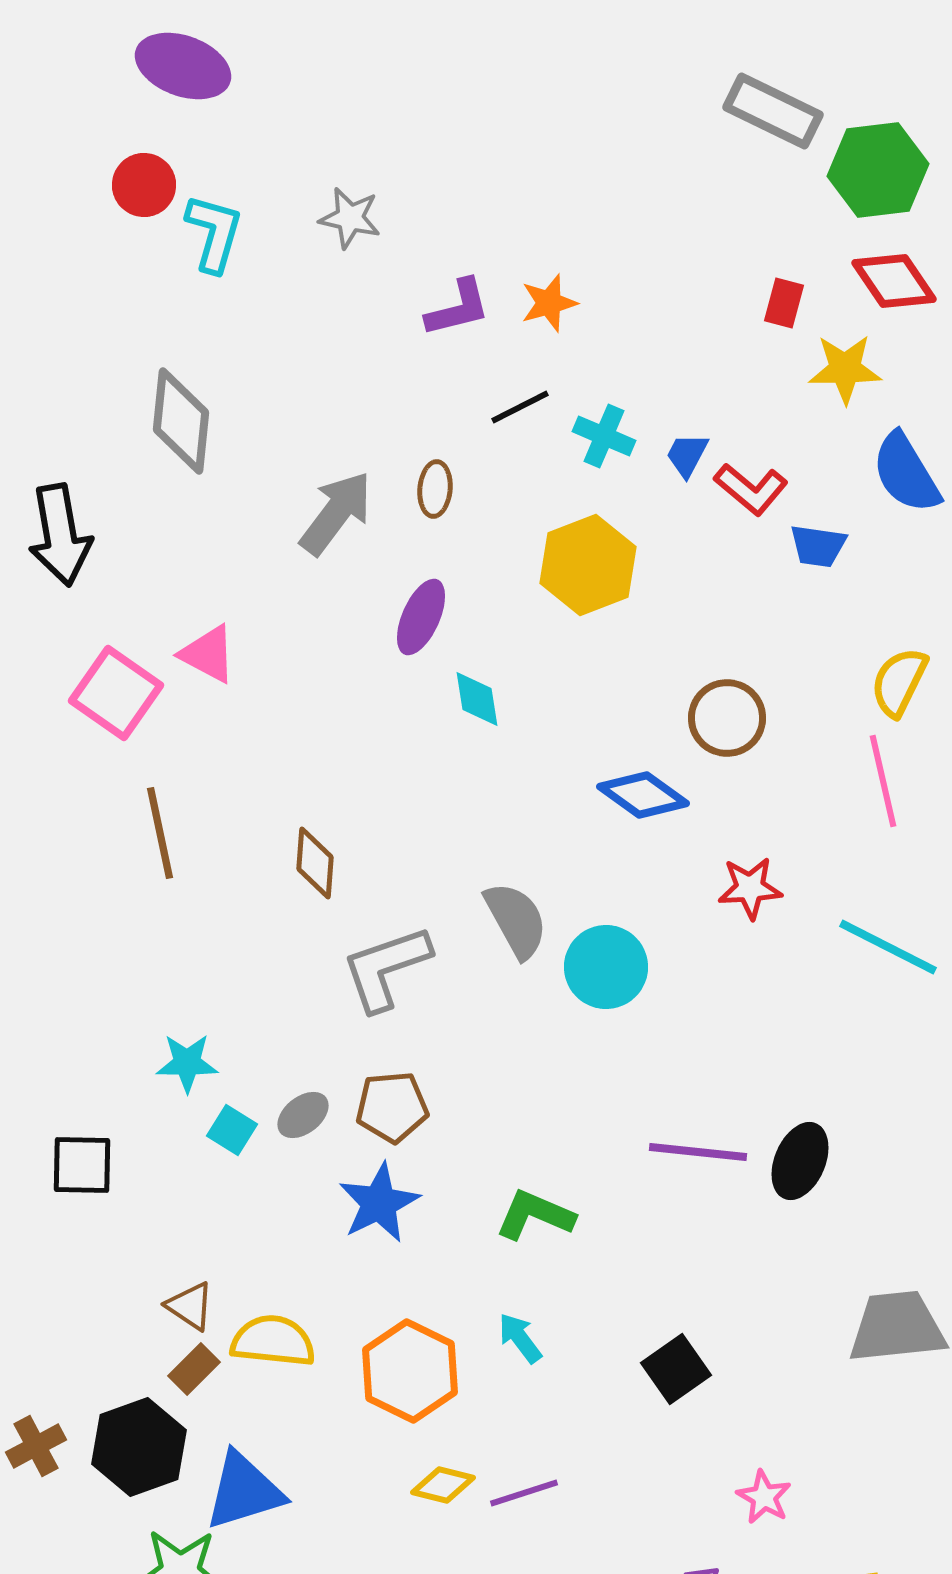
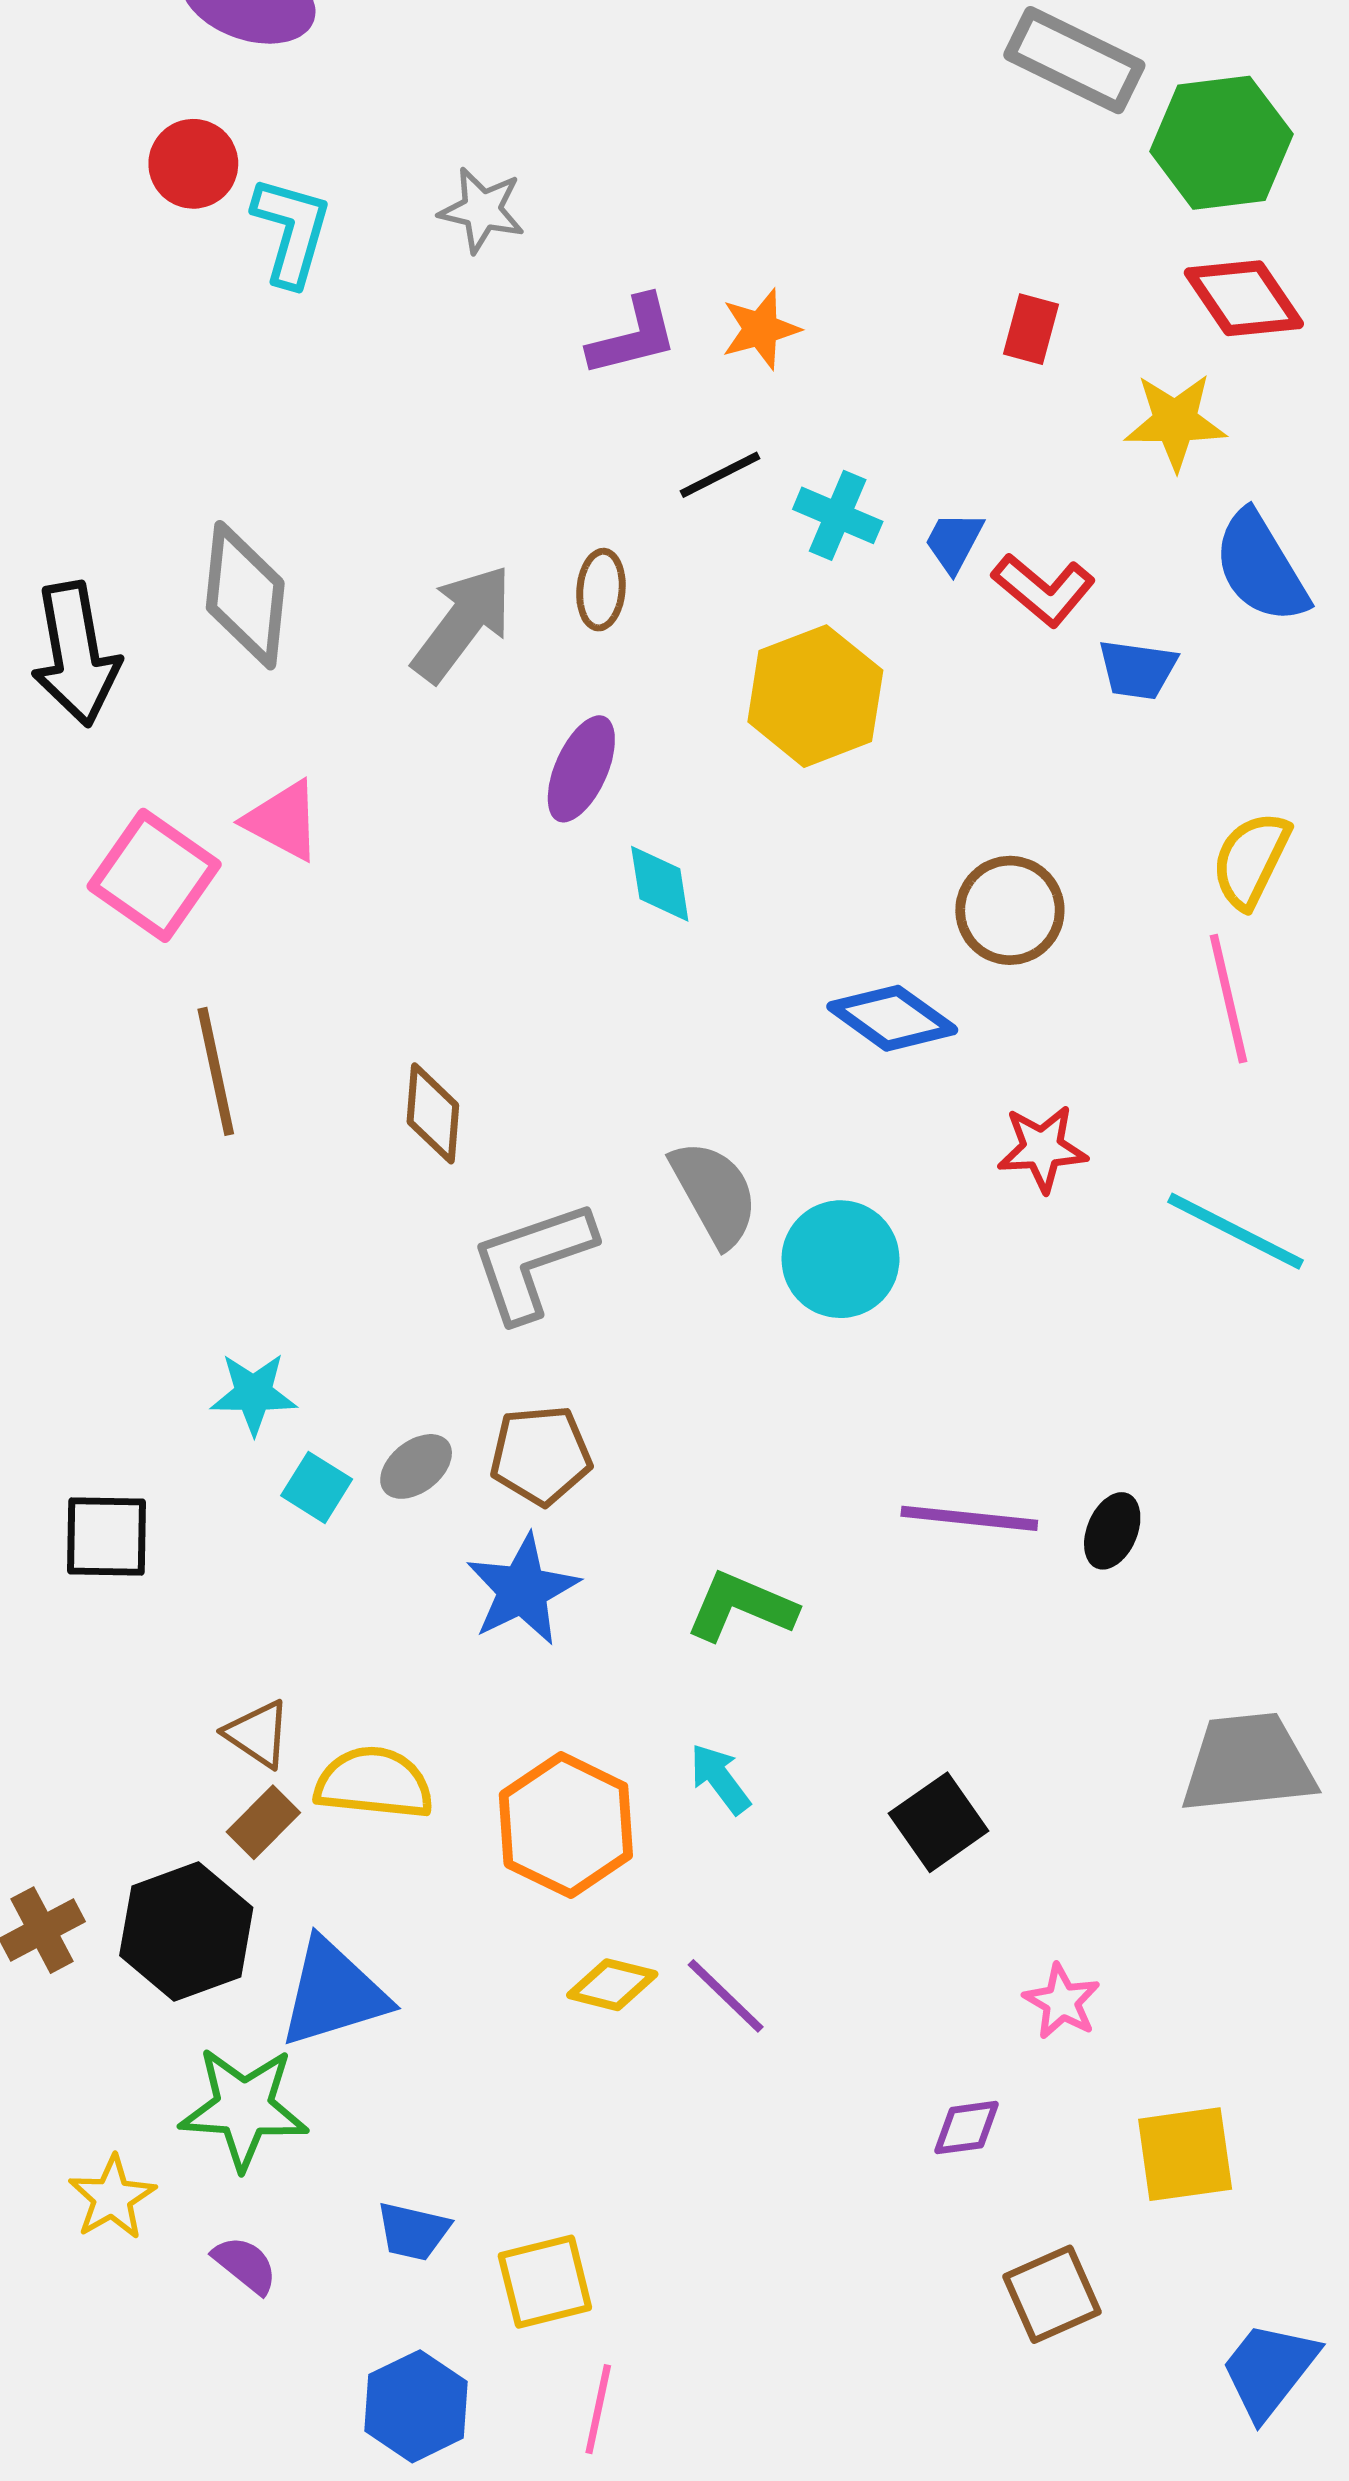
red rectangle: (784, 303) -> (1031, 329), moved
gray diamond: (181, 421) -> (245, 595), moved
black ellipse: (800, 1161) -> (1112, 1531), size x0.7
purple line: (524, 1493) -> (726, 1996), turned 62

